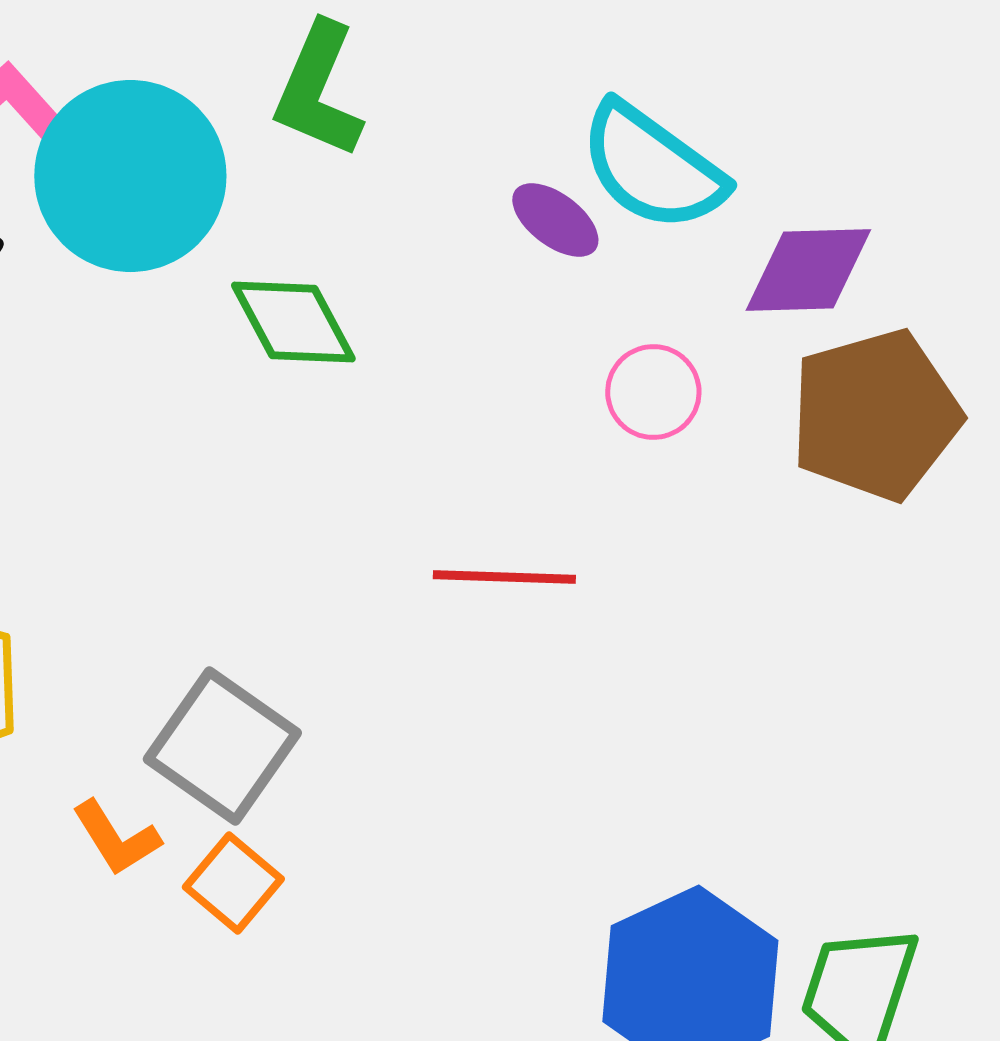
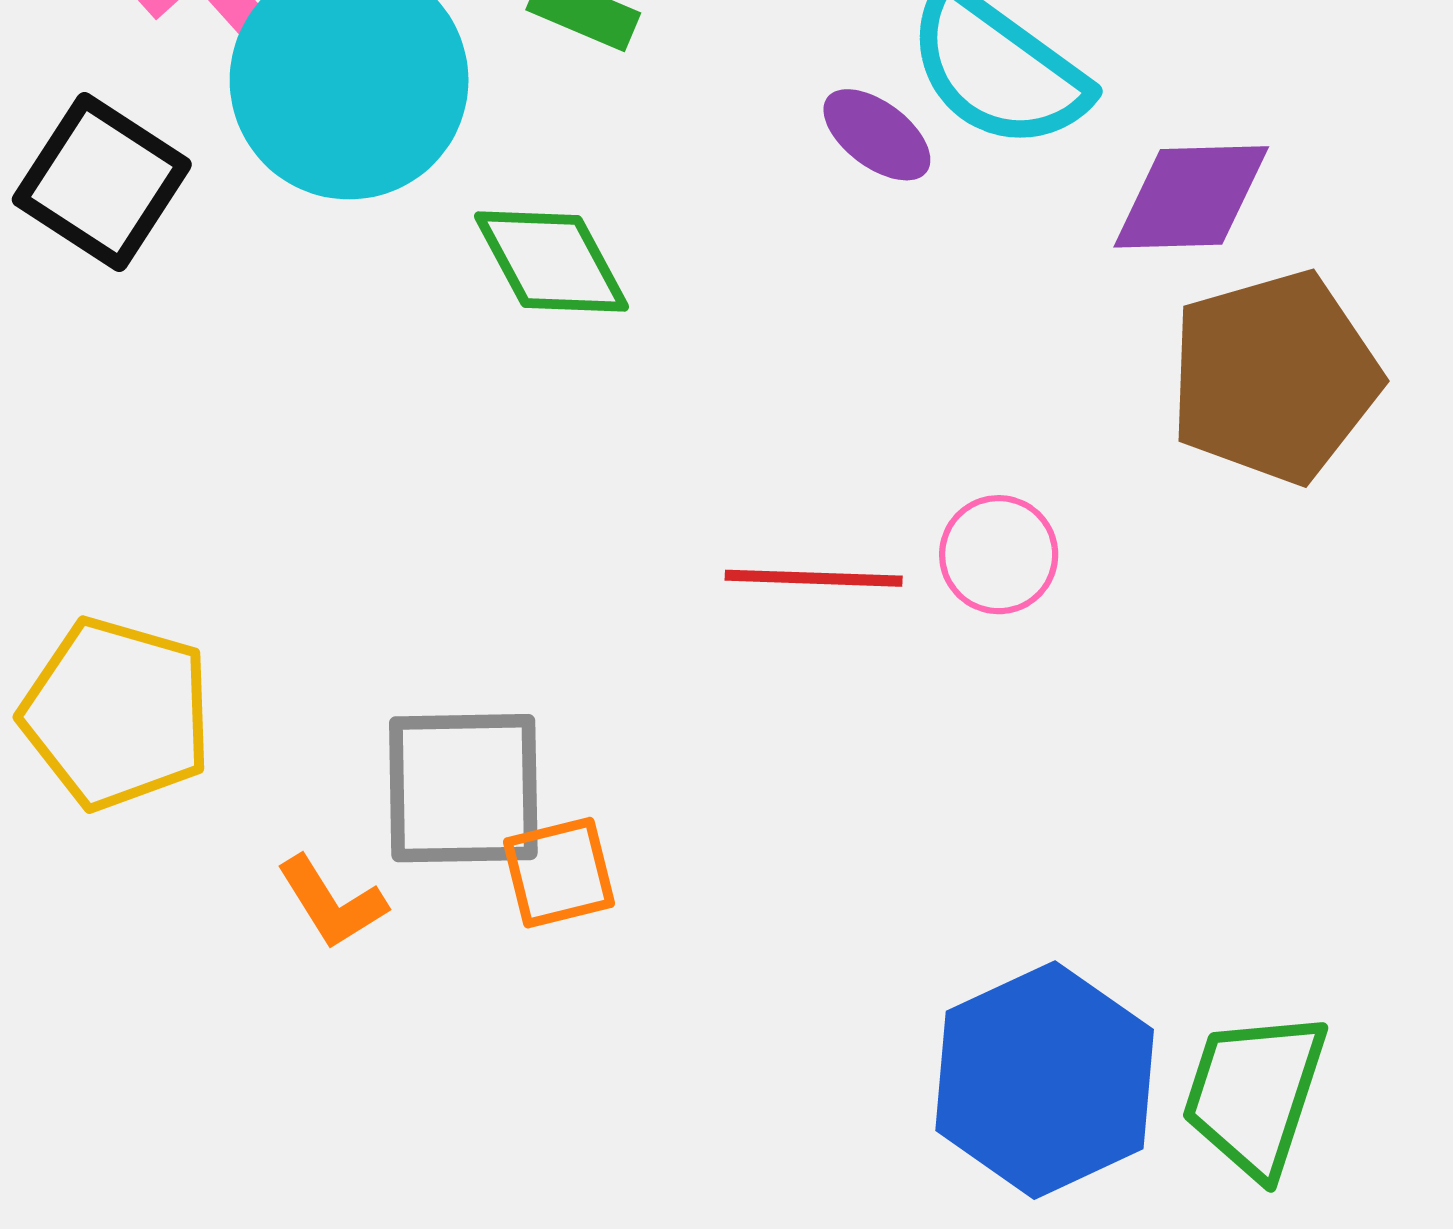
pink circle: (653, 392) -> (999, 555), moved
gray square: (222, 746) -> (463, 788), turned -36
orange square: (233, 883) -> (559, 873), moved, turned 36

